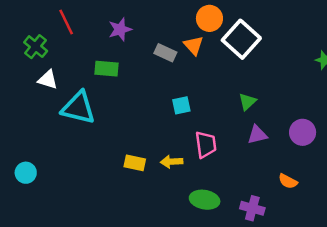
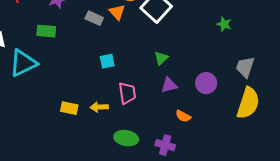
cyan triangle: (78, 108) -> (23, 63), turned -40
orange semicircle: (288, 181) -> (183, 116), moved

